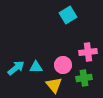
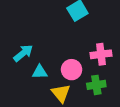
cyan arrow: (16, 68) -> (23, 53), moved

